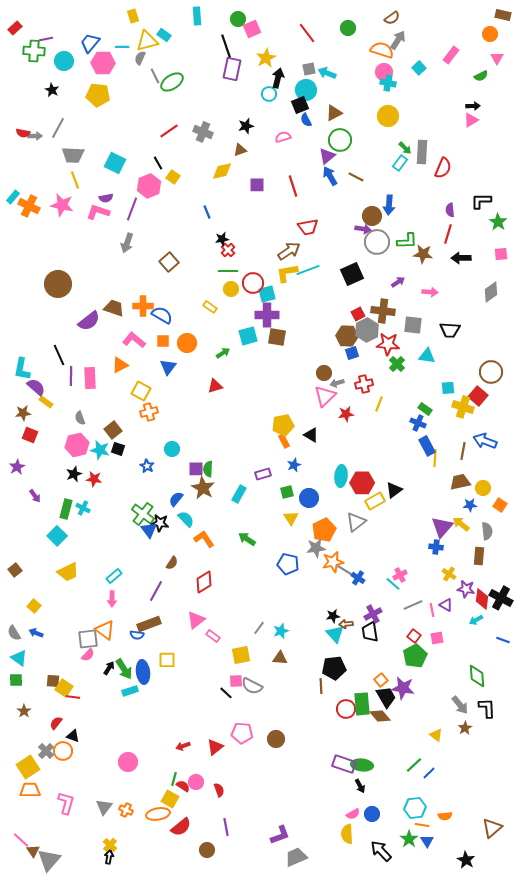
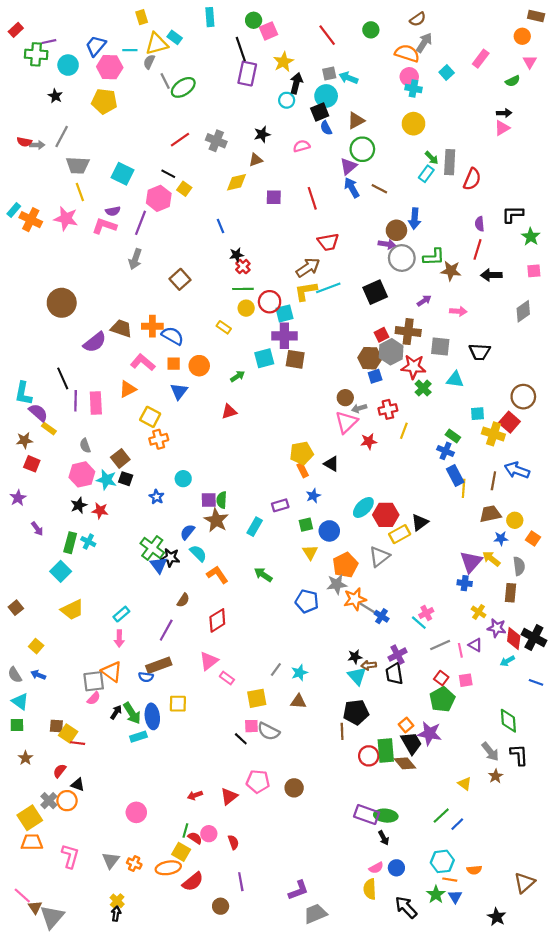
black line: (158, 163) -> (168, 174), turned -32
cyan ellipse: (341, 476) -> (363, 507), turned 40

